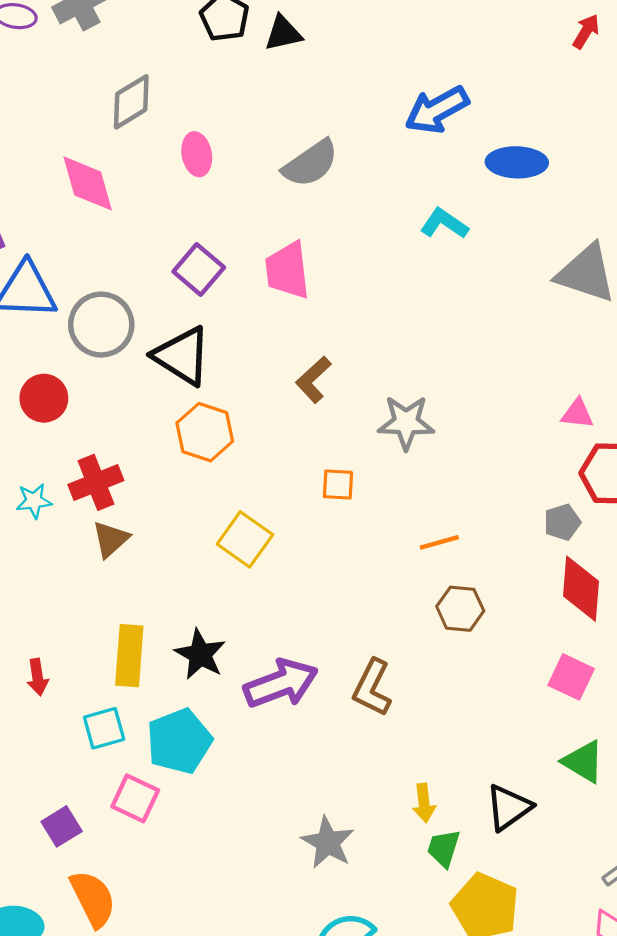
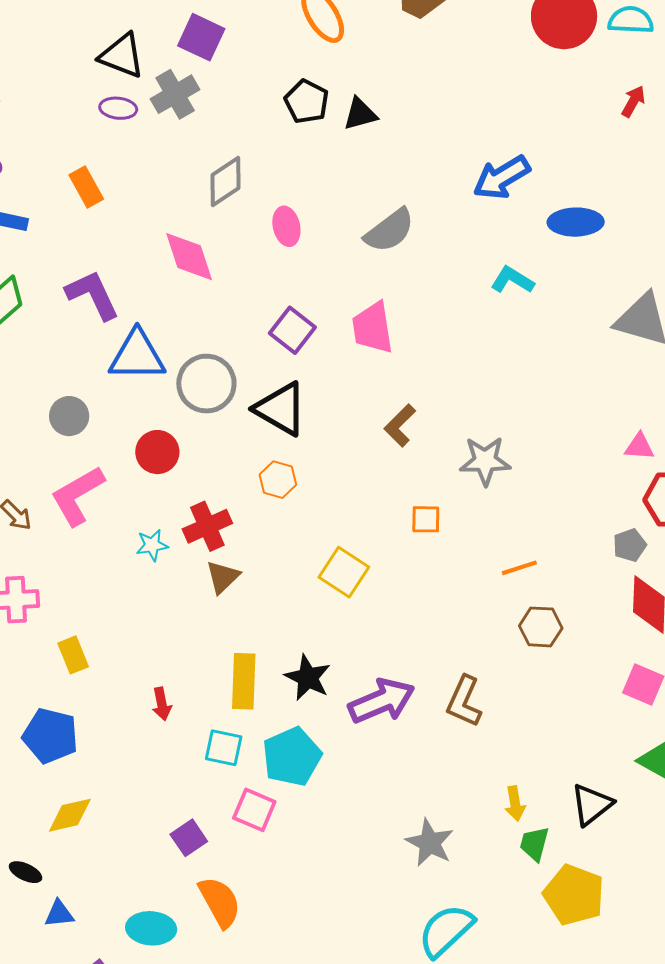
orange hexagon: (205, 432) -> (278, 480), moved, size x0.7
cyan square: (104, 728) -> (224, 748), turned 30

